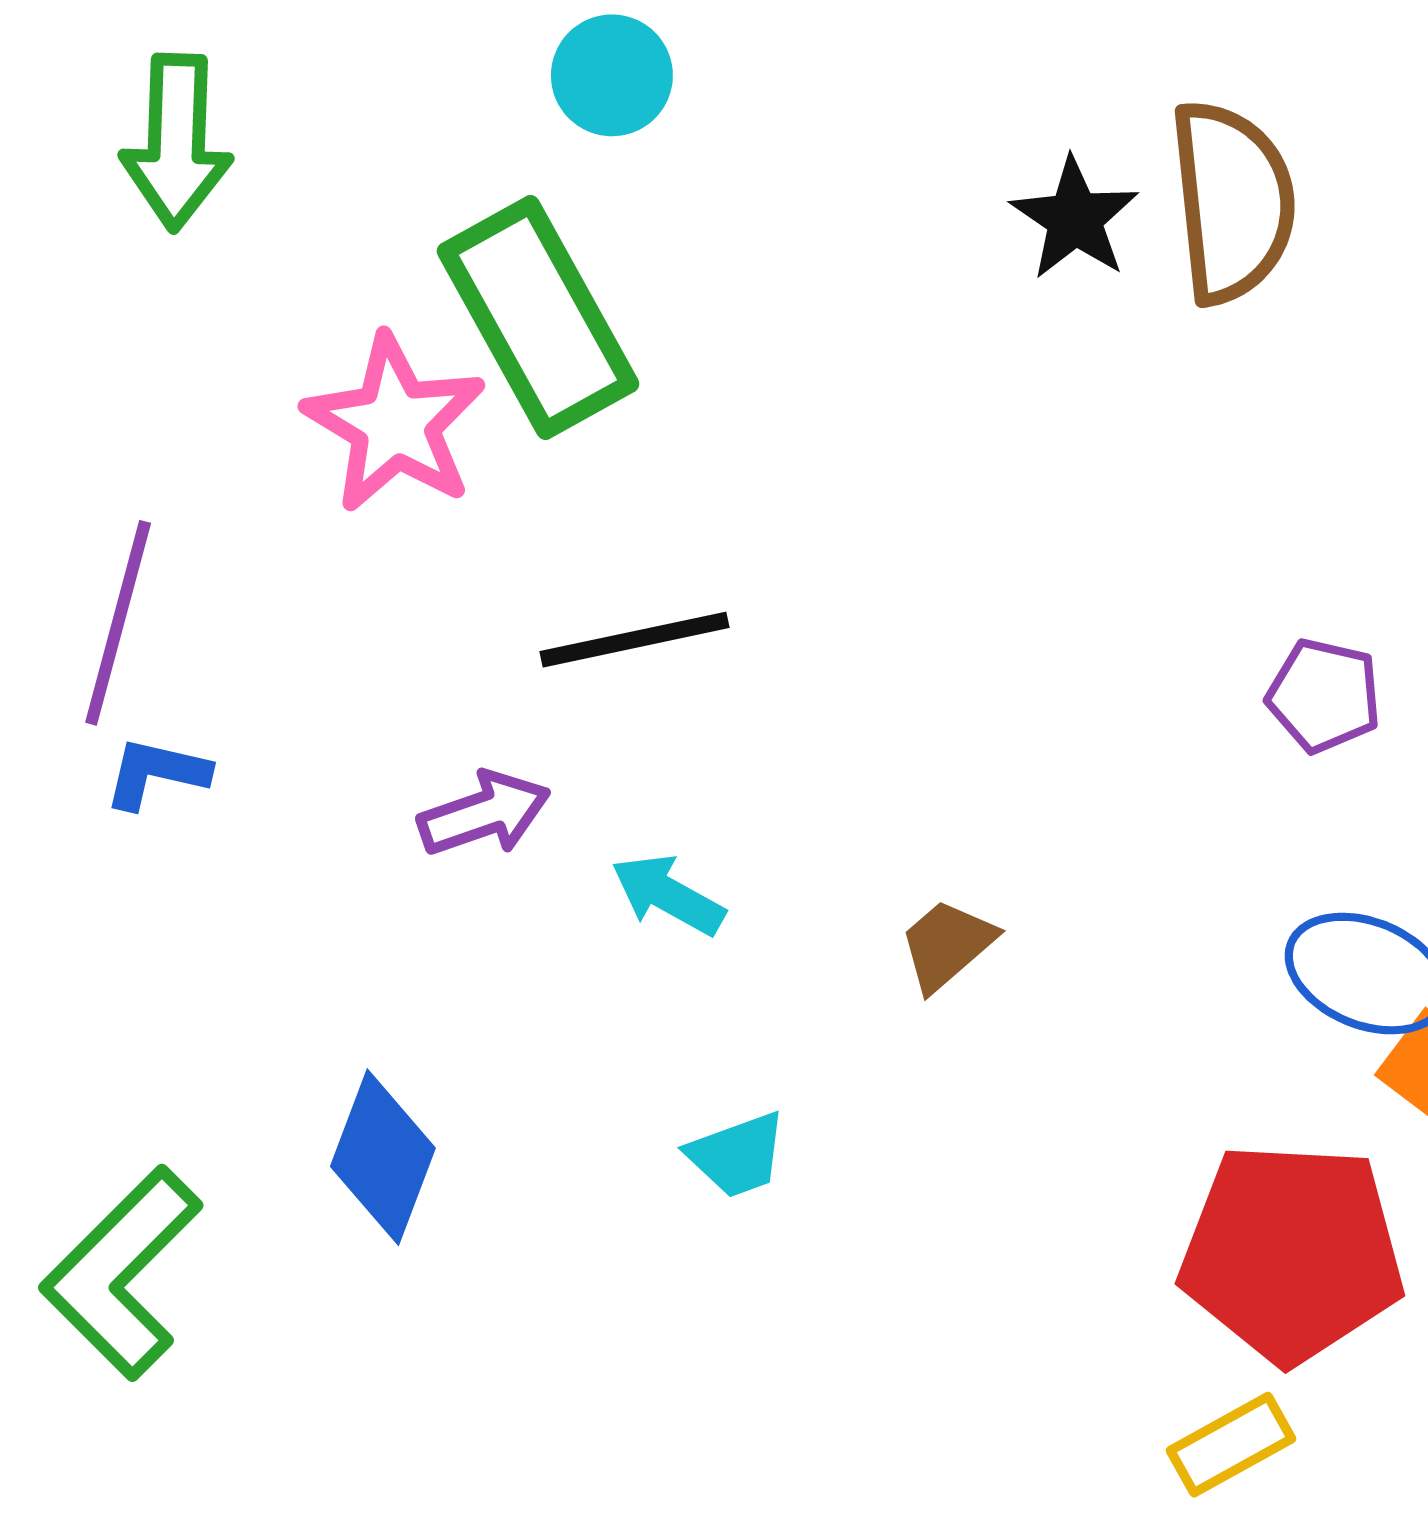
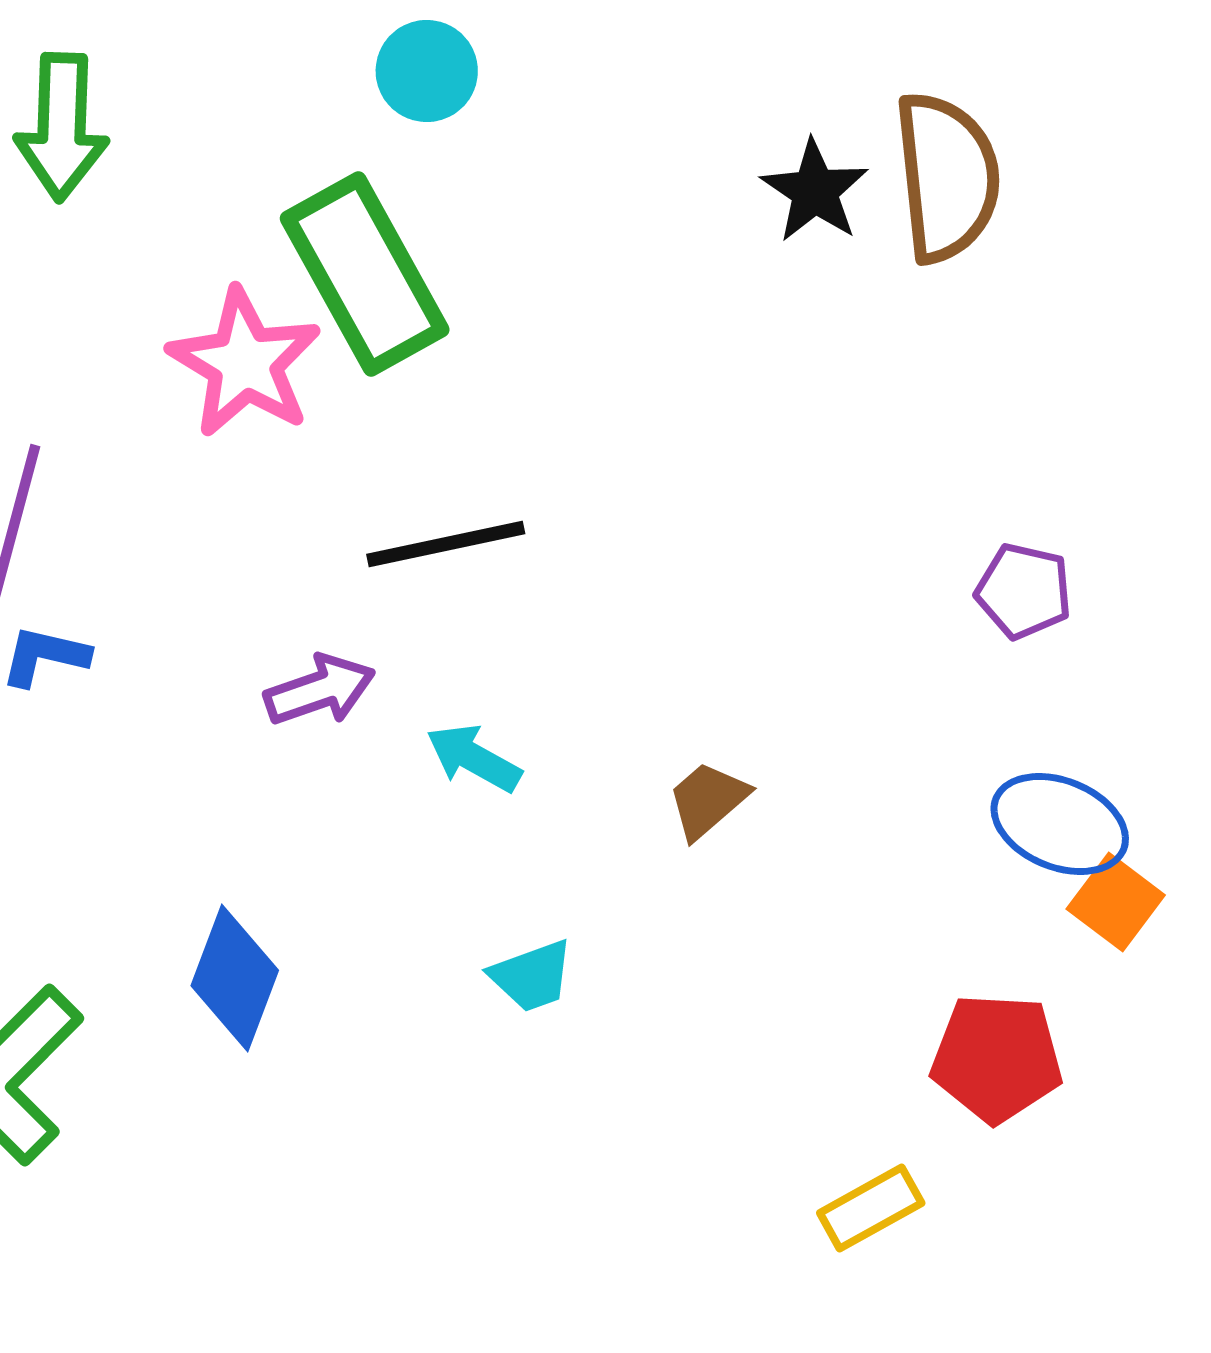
red pentagon: (1292, 1253) -> (997, 1058), size x0.7
yellow rectangle: (1231, 1445) -> (871, 1208), moved

